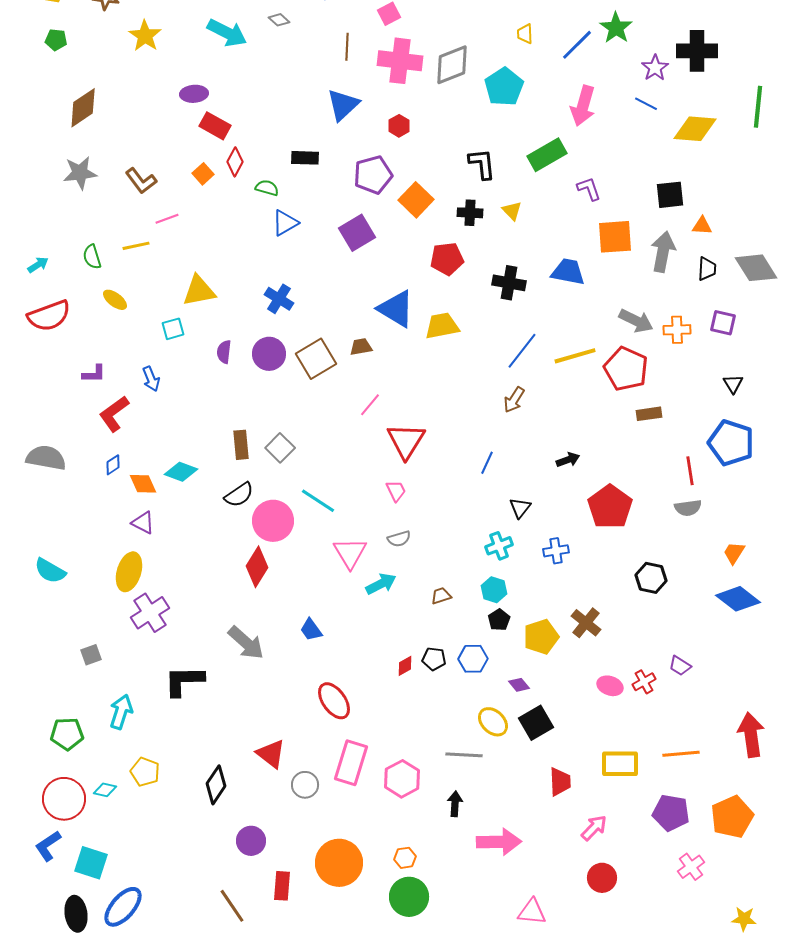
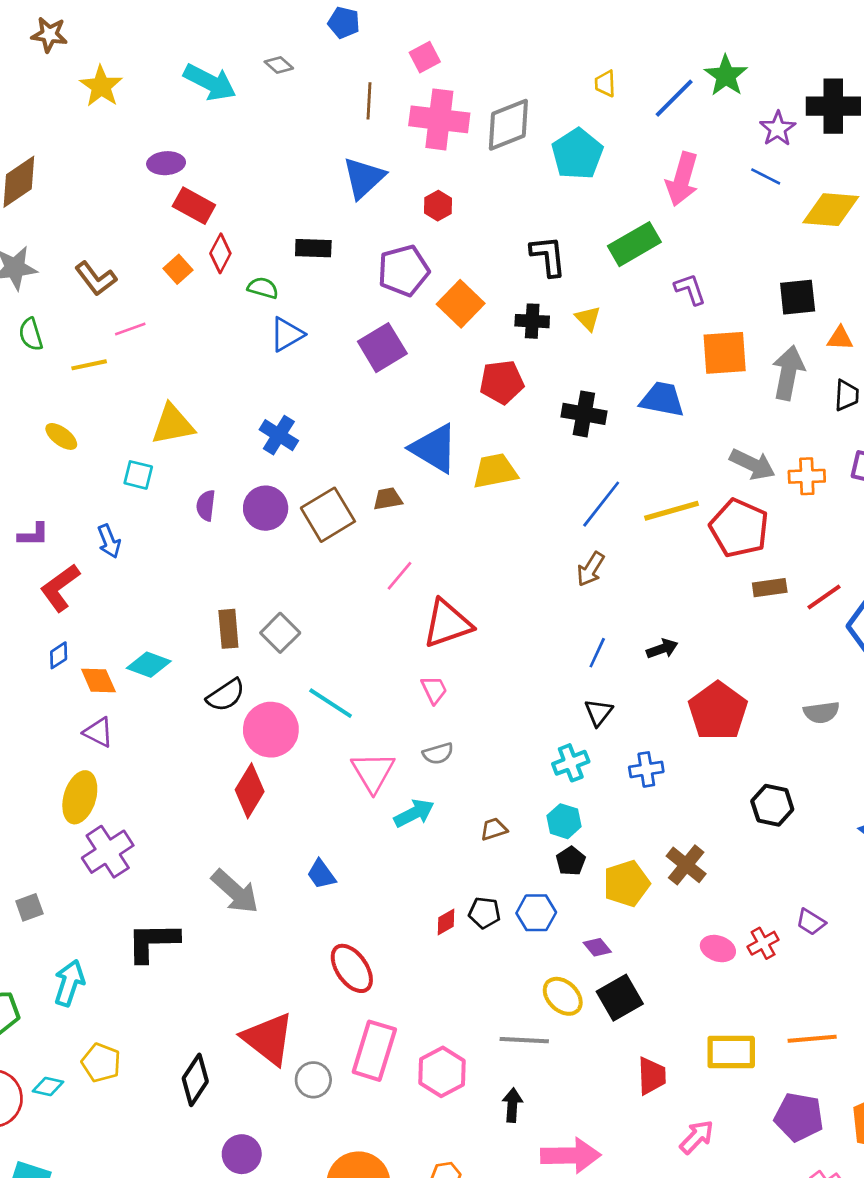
green semicircle: (92, 257) -> (31, 334), moved
cyan square: (173, 329) -> (138, 475), turned 30
red triangle: (406, 441) -> (447, 624), turned 39
blue line: (487, 463) -> (597, 653), moved
red line: (690, 471) -> (824, 597), moved, turned 64
red triangle: (271, 754) -> (268, 1039), size x1.4

